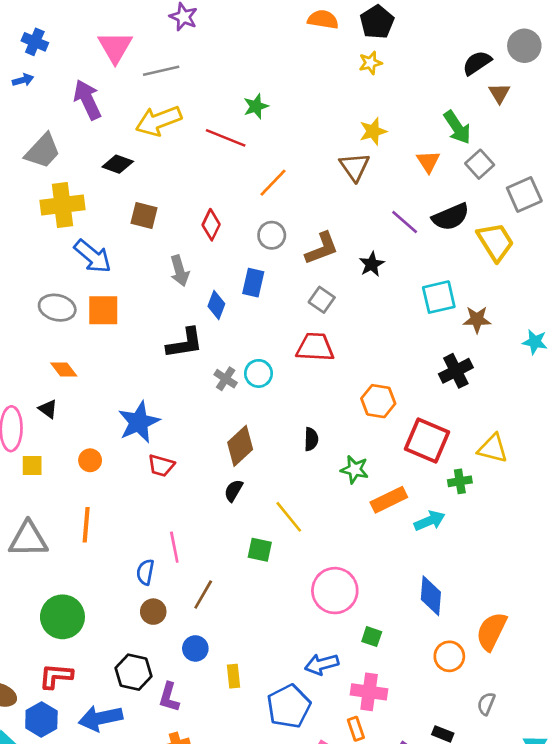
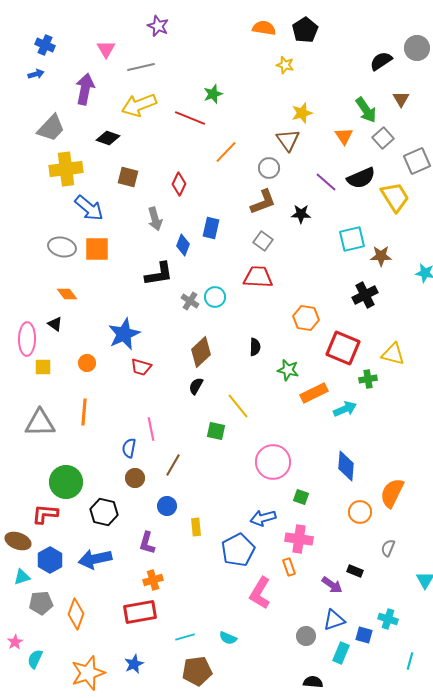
pink triangle: (115, 47) -> (106, 49), size x0.7
yellow star: (370, 63) -> (285, 65), moved, turned 30
brown triangle: (499, 93) -> (401, 99), moved
purple arrow: (87, 100) -> (85, 89), turned 36
gray circle: (272, 235) -> (269, 168), moved
black star: (372, 264) -> (301, 214), turned 30
black hexagon: (134, 672) -> (104, 512), moved
red L-shape: (56, 676) -> (45, 514), moved

